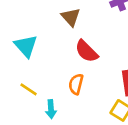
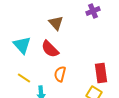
red semicircle: (87, 51) -> (50, 49), moved

